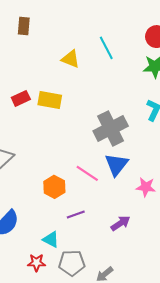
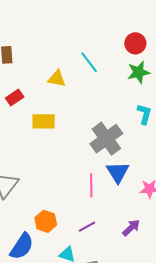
red rectangle: (21, 98) -> (15, 97), moved
pink line: (87, 173) -> (91, 185), turned 65
orange hexagon: (54, 187) -> (46, 221), moved

